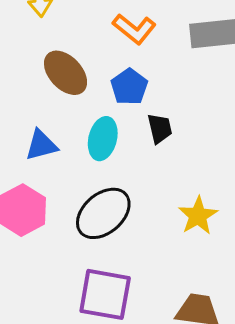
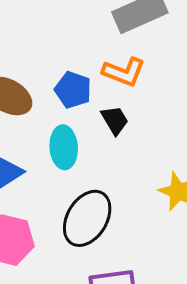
orange L-shape: (134, 29) -> (124, 72), moved

